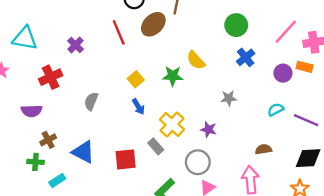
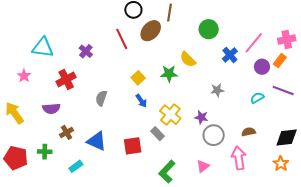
green circle: (236, 25) -> (209, 29), moved
pink line: (286, 32) -> (254, 43), moved
orange rectangle: (305, 67) -> (280, 61), turned -64
purple line: (306, 120) -> (283, 91), moved
green cross: (35, 162) -> (45, 152), moved
gray circle: (198, 162) -> (214, 135), moved

